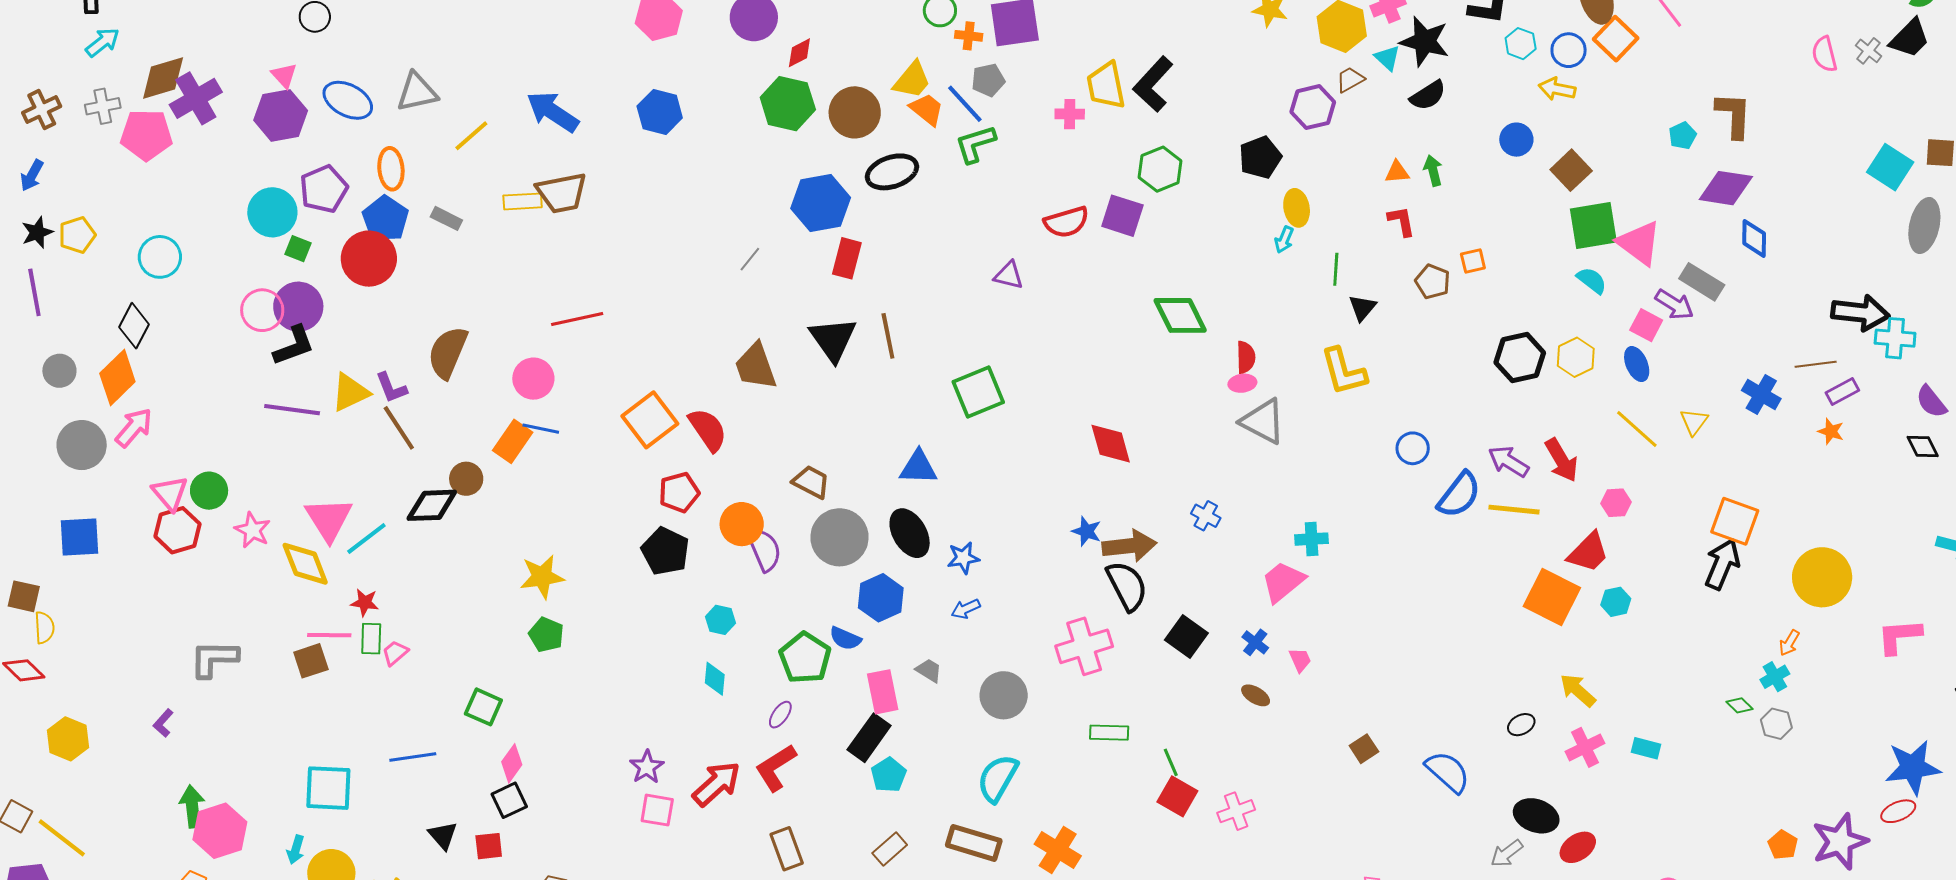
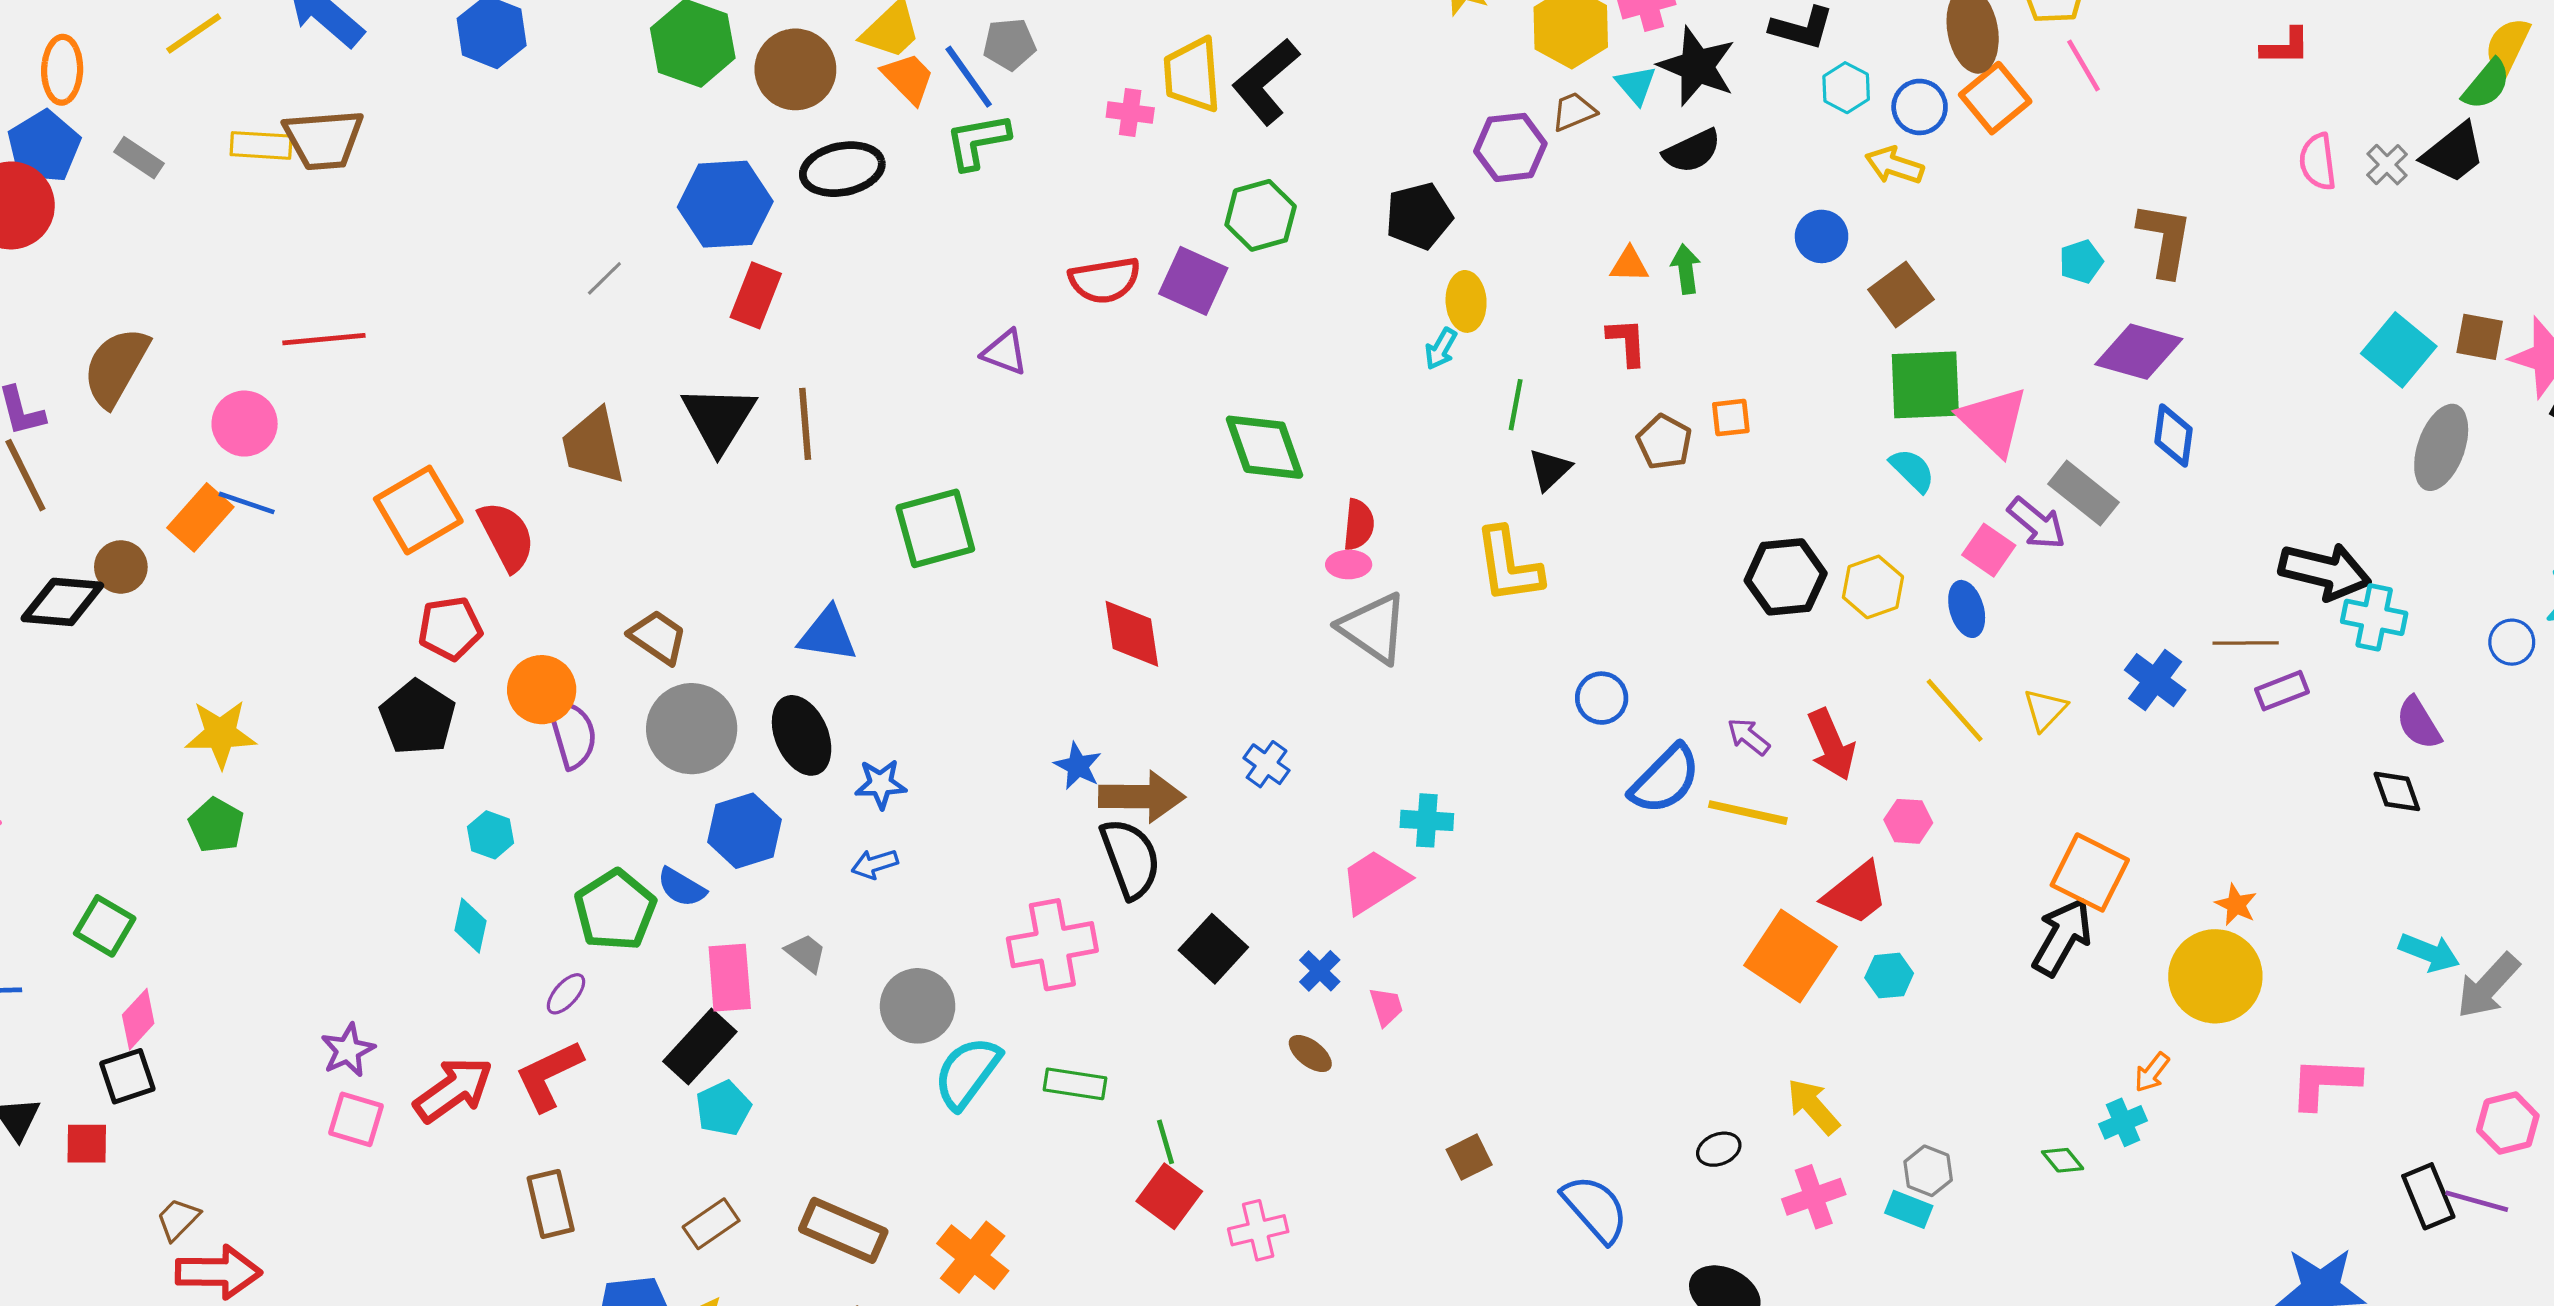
orange star: (1831, 431) -> (2236, 905), moved
purple arrow: (1508, 461) -> (1748, 737), size x0.7
gray hexagon: (1776, 724) -> (1928, 1171), moved
cyan semicircle: (998, 778) -> (967, 1073), moved

